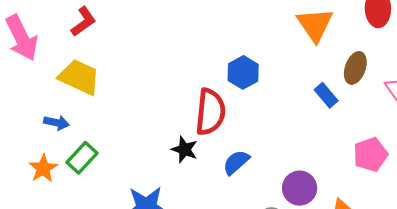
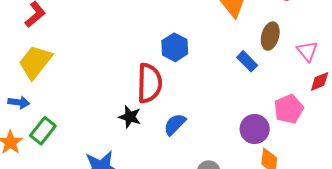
yellow trapezoid: (79, 77) -> (35, 62), turned -72
purple circle: (300, 188) -> (255, 129), moved

